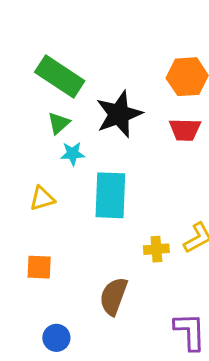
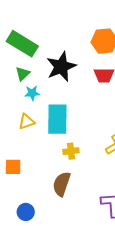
yellow triangle: (42, 199) -> (26, 122), moved
yellow cross: (156, 249) -> (71, 151), moved

